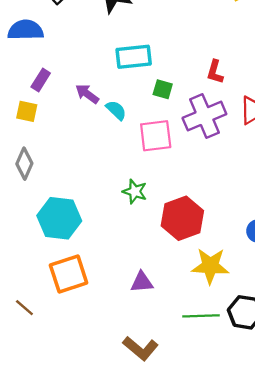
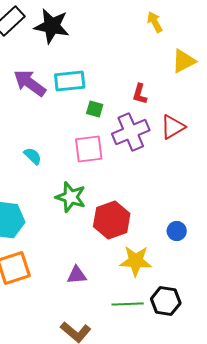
purple arrow: (87, 94) -> (30, 83), moved, size x1.6
cyan semicircle: (116, 110) -> (33, 156), moved
green star: (135, 192) -> (71, 197), size x1.4

